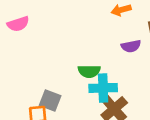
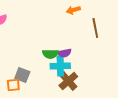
purple semicircle: (131, 46) -> (64, 53), moved

